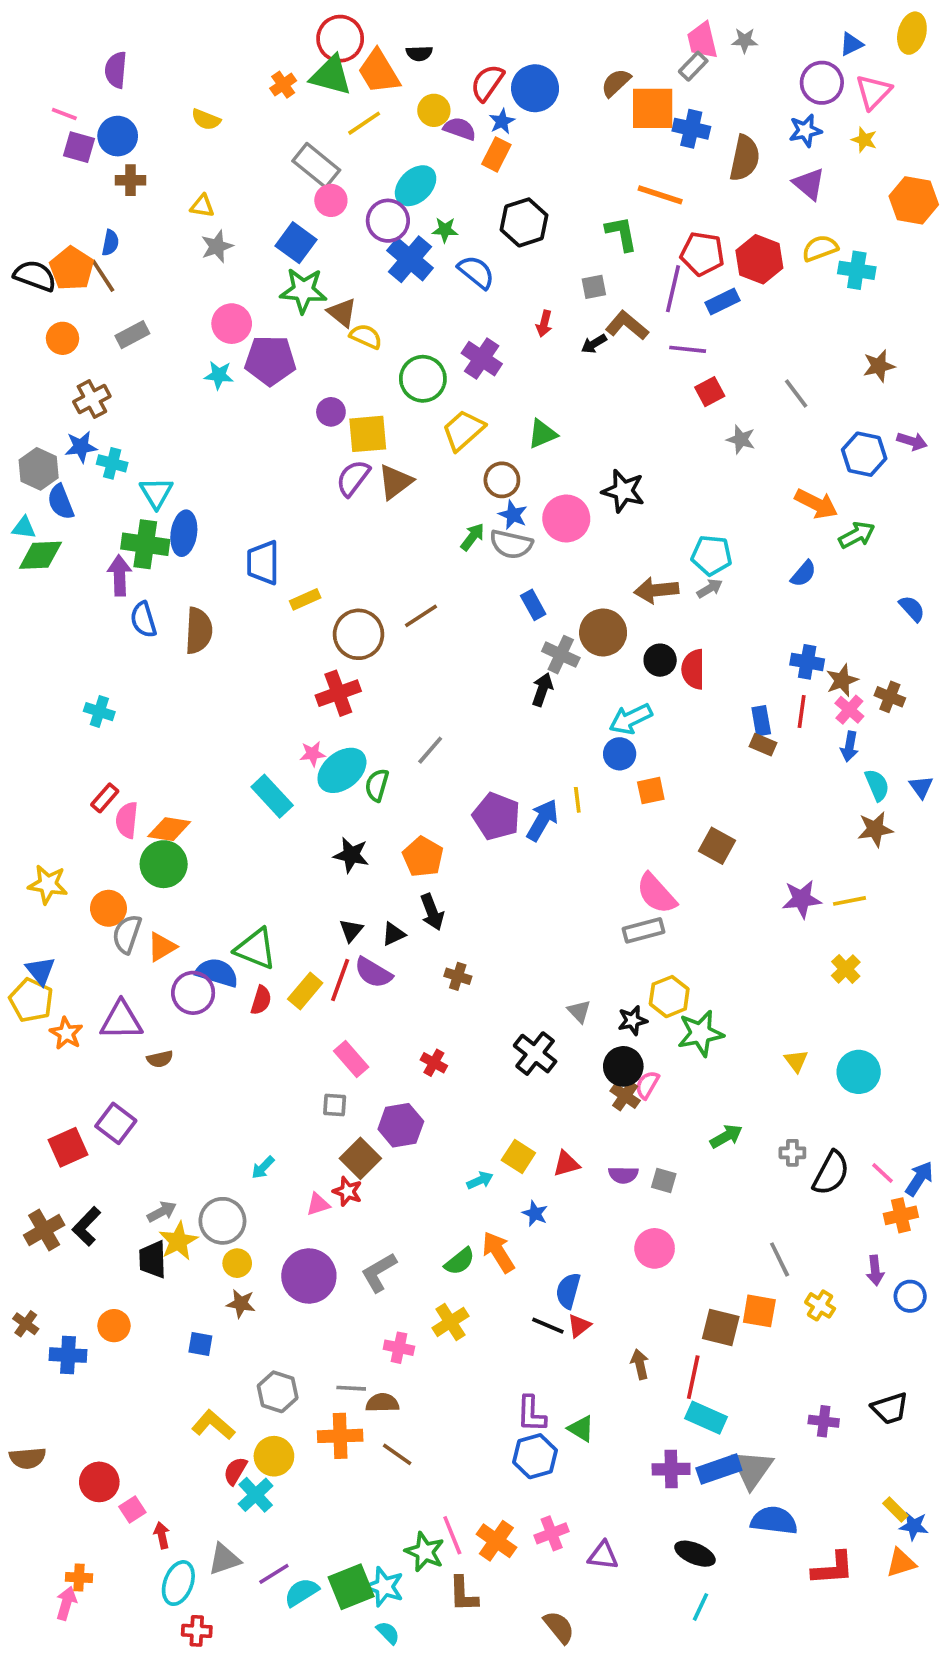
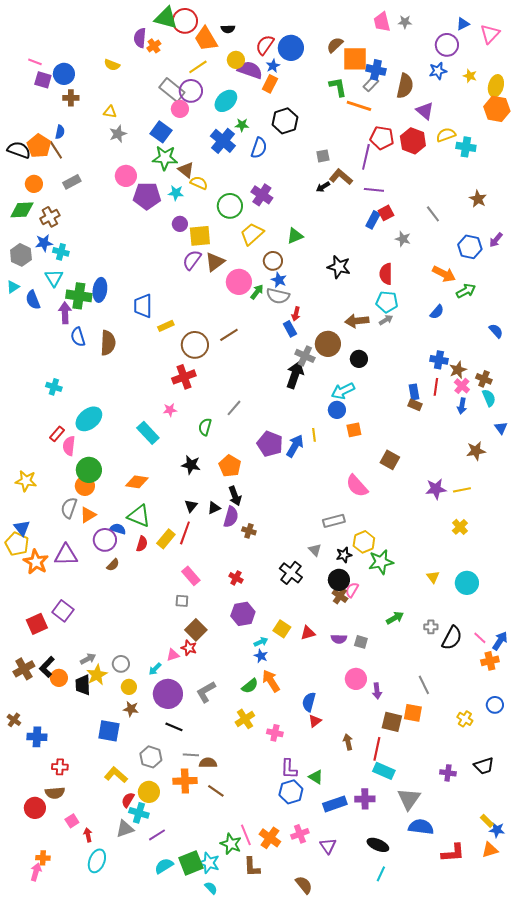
yellow ellipse: (912, 33) -> (496, 86), moved
gray rectangle: (693, 66) -> (371, 84), moved
purple semicircle: (116, 70) -> (140, 38), moved
green triangle: (331, 75) -> (166, 18), moved
pink triangle: (873, 92) -> (490, 34), moved
purple semicircle: (460, 129) -> (250, 70), size x1.4
purple triangle: (809, 184) -> (425, 111), moved
purple circle: (388, 221) -> (191, 91), moved
green L-shape: (621, 234) -> (338, 87), moved
blue semicircle: (476, 272) -> (259, 148), turned 70
blue rectangle: (723, 302) -> (373, 220), moved, turned -36
red arrow: (544, 324) -> (296, 314), moved
brown star: (879, 366) -> (478, 199), turned -30
cyan star: (219, 375) -> (176, 193), moved
purple arrow: (912, 441) -> (496, 240), turned 112
cyan triangle: (156, 493) -> (54, 278), moved
blue semicircle: (61, 502) -> (33, 300), moved
pink circle: (566, 518) -> (239, 282), moved
cyan triangle: (24, 528) -> (13, 287), turned -40
green diamond: (40, 555) -> (22, 210), moved
red semicircle: (693, 669) -> (386, 274), moved
black arrow: (542, 689) -> (295, 375), size x1.5
cyan ellipse: (342, 770) -> (89, 419), moved
cyan semicircle: (877, 785) -> (489, 398), moved
orange diamond: (169, 829) -> (137, 482), moved
orange circle: (108, 908) -> (85, 486), moved
gray rectangle: (644, 930) -> (334, 521), moved
blue semicircle: (217, 973) -> (118, 529), size x0.7
purple semicircle: (373, 973) -> (231, 517), moved, turned -105
orange star: (66, 1033) -> (36, 562), size x1.4
brown semicircle: (160, 1059) -> (113, 565), moved, turned -32
purple hexagon: (401, 1125) -> (243, 614), moved
cyan arrow: (263, 1168) -> (155, 669), moved
blue star: (535, 1213) -> (261, 656), moved
gray circle: (222, 1221) -> (121, 664), size x0.7
purple arrow: (875, 1270) -> (377, 691), moved
yellow cross: (820, 1305) -> (465, 719), moved
orange circle: (114, 1326) -> (59, 678), moved
black line: (548, 1326) -> (174, 727), moved
blue square: (200, 1344) -> (109, 731), size x1.6
pink cross: (399, 1348) -> (275, 733), moved
brown semicircle: (28, 1458) -> (55, 793), moved
blue rectangle: (719, 1469) -> (335, 804), moved
red circle: (99, 1482) -> (35, 808), moved
cyan cross: (256, 1495) -> (139, 813), turned -30
purple triangle: (603, 1555) -> (328, 846), turned 48
gray triangle: (224, 1559) -> (125, 829), moved
purple line: (274, 1574) -> (157, 835), moved
red cross: (197, 1631) -> (60, 767), moved

